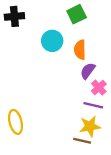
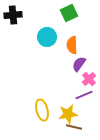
purple line: (93, 105) -> (84, 95), turned -36
yellow ellipse: (16, 122) -> (42, 110), moved
yellow star: (90, 126) -> (68, 114), moved

